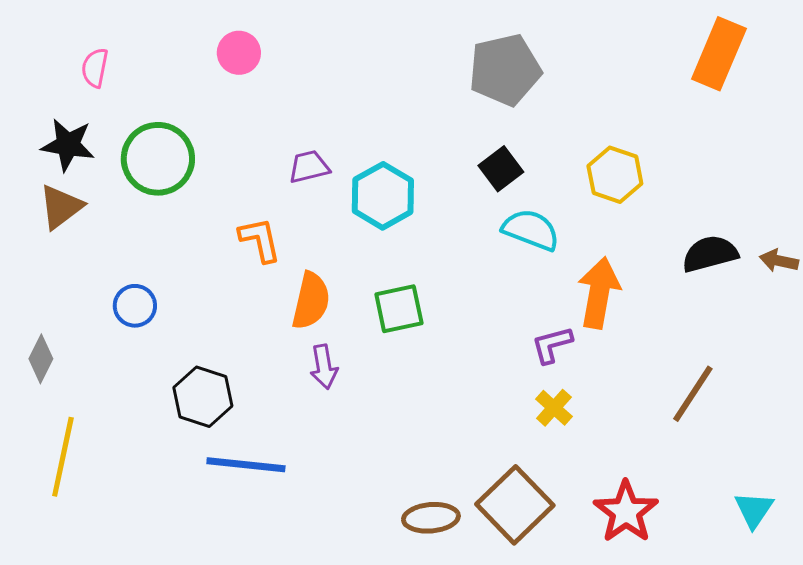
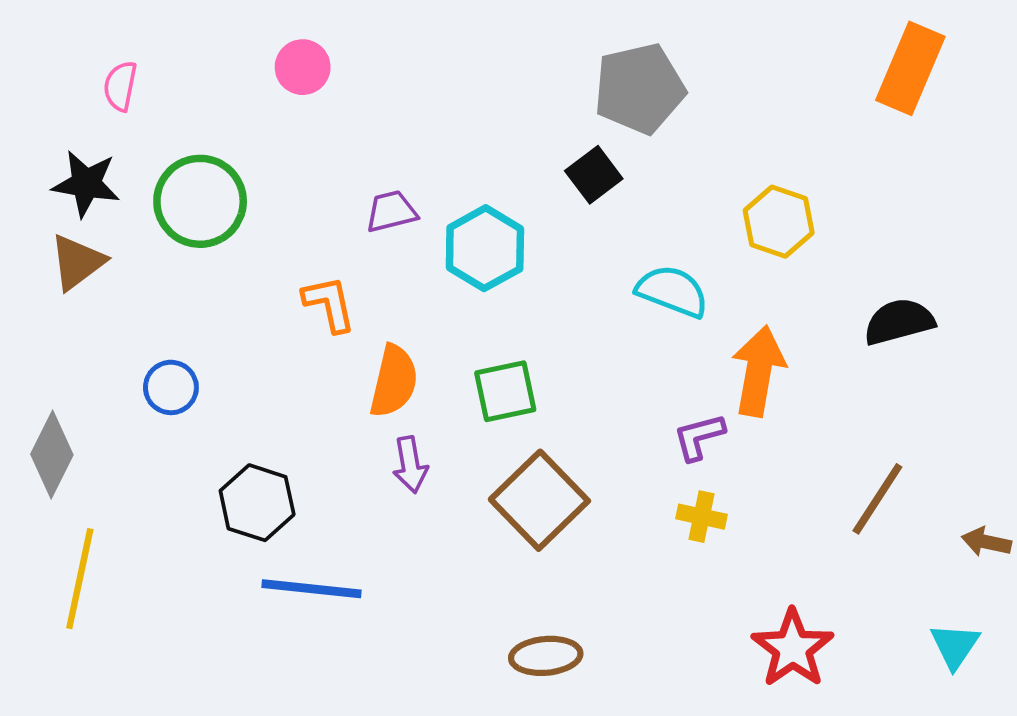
black square: (501, 169) -> (594, 175), moved
brown arrow: (779, 261) -> (986, 542), moved
gray diamond: (41, 359) -> (52, 455), size x1.4
yellow cross: (554, 408) -> (701, 517), turned -30
brown square: (515, 505) -> (539, 500), moved

